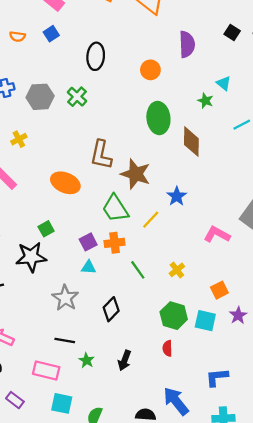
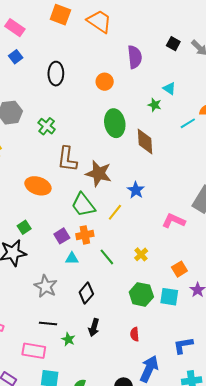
green cross: (77, 97) -> (47, 126), moved
cyan triangle: (89, 267) -> (72, 258), moved
red semicircle: (167, 348) -> (135, 334), moved
black arrow: (125, 360) -> (94, 327), moved
blue arrow: (176, 401) -> (149, 369), turned 68

